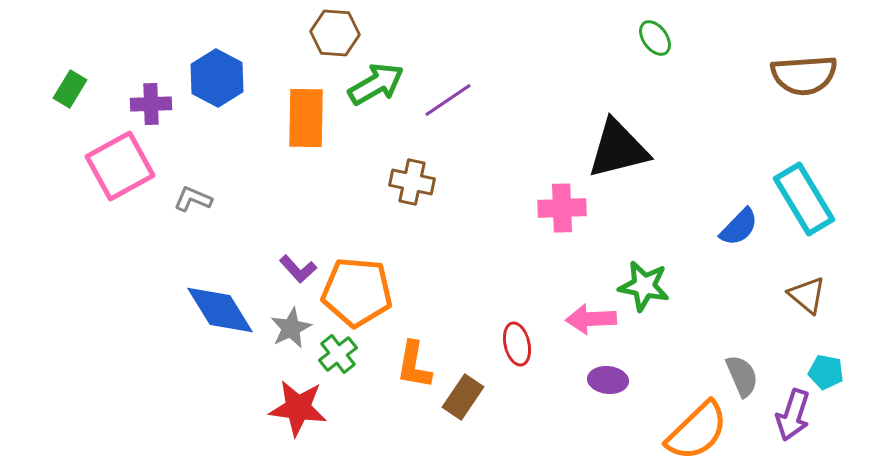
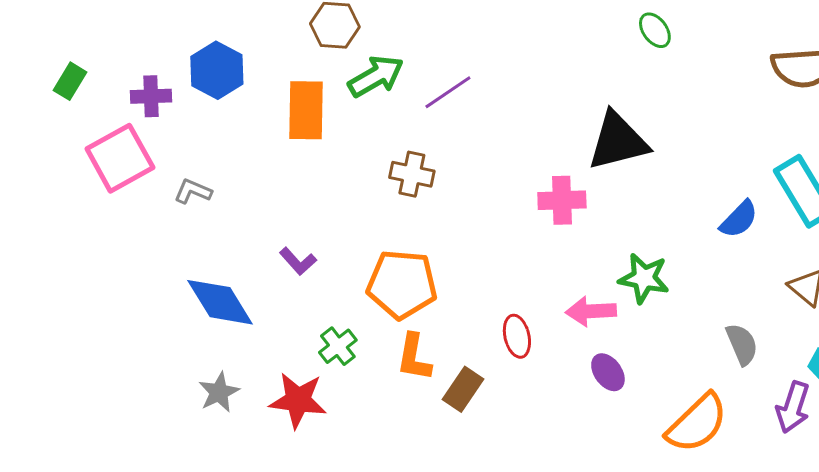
orange pentagon: (357, 292) -> (402, 284), moved
gray star: (291, 328) -> (219, 392), moved
gray semicircle: (742, 376) -> (742, 344), moved
purple ellipse: (608, 380) -> (608, 372), turned 48

